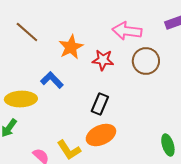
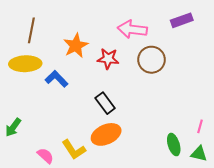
brown line: (27, 32) -> (31, 30), turned 60
yellow ellipse: (21, 99) -> (25, 64), moved
black rectangle: (100, 104) -> (105, 103), turned -60

